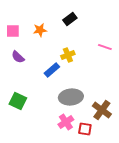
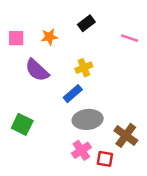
pink line: (105, 47) -> (129, 38), moved
purple semicircle: (18, 57) -> (37, 70), moved, size x1.5
blue rectangle: (52, 70) -> (73, 94), moved

